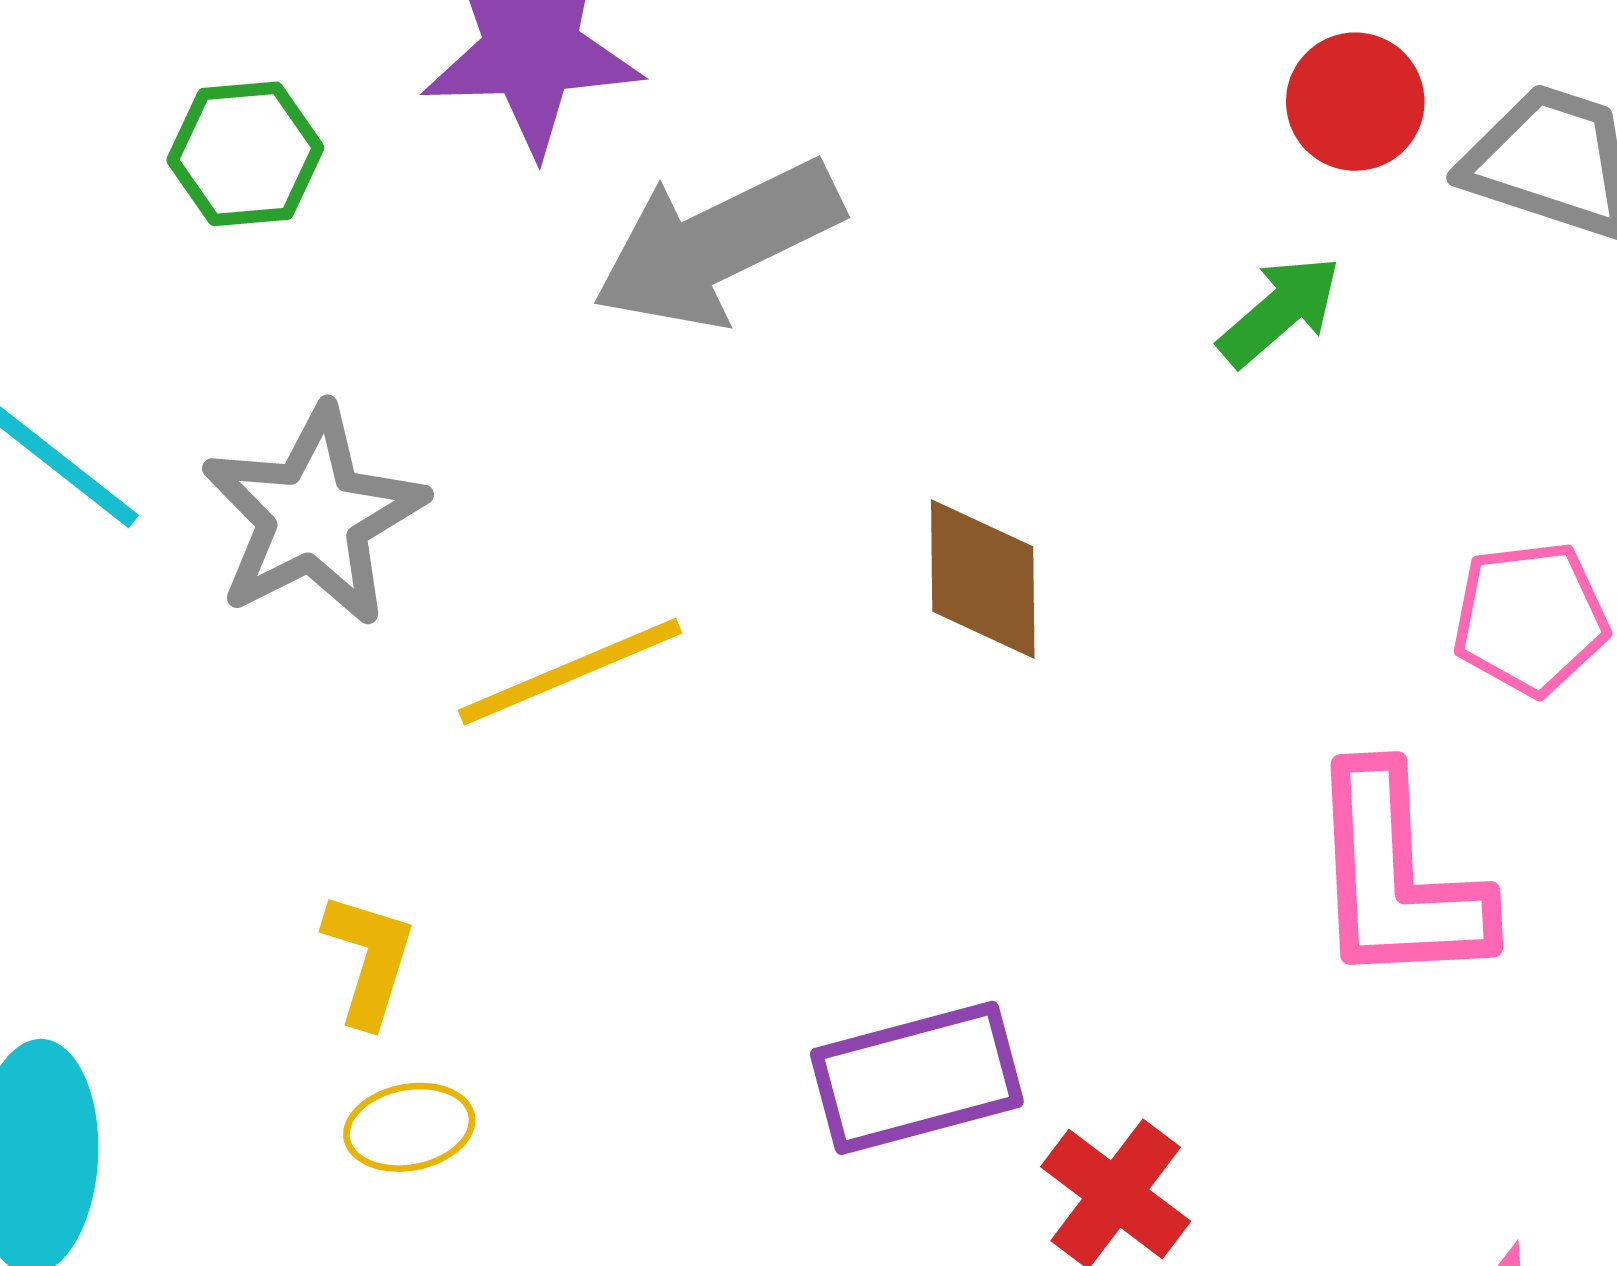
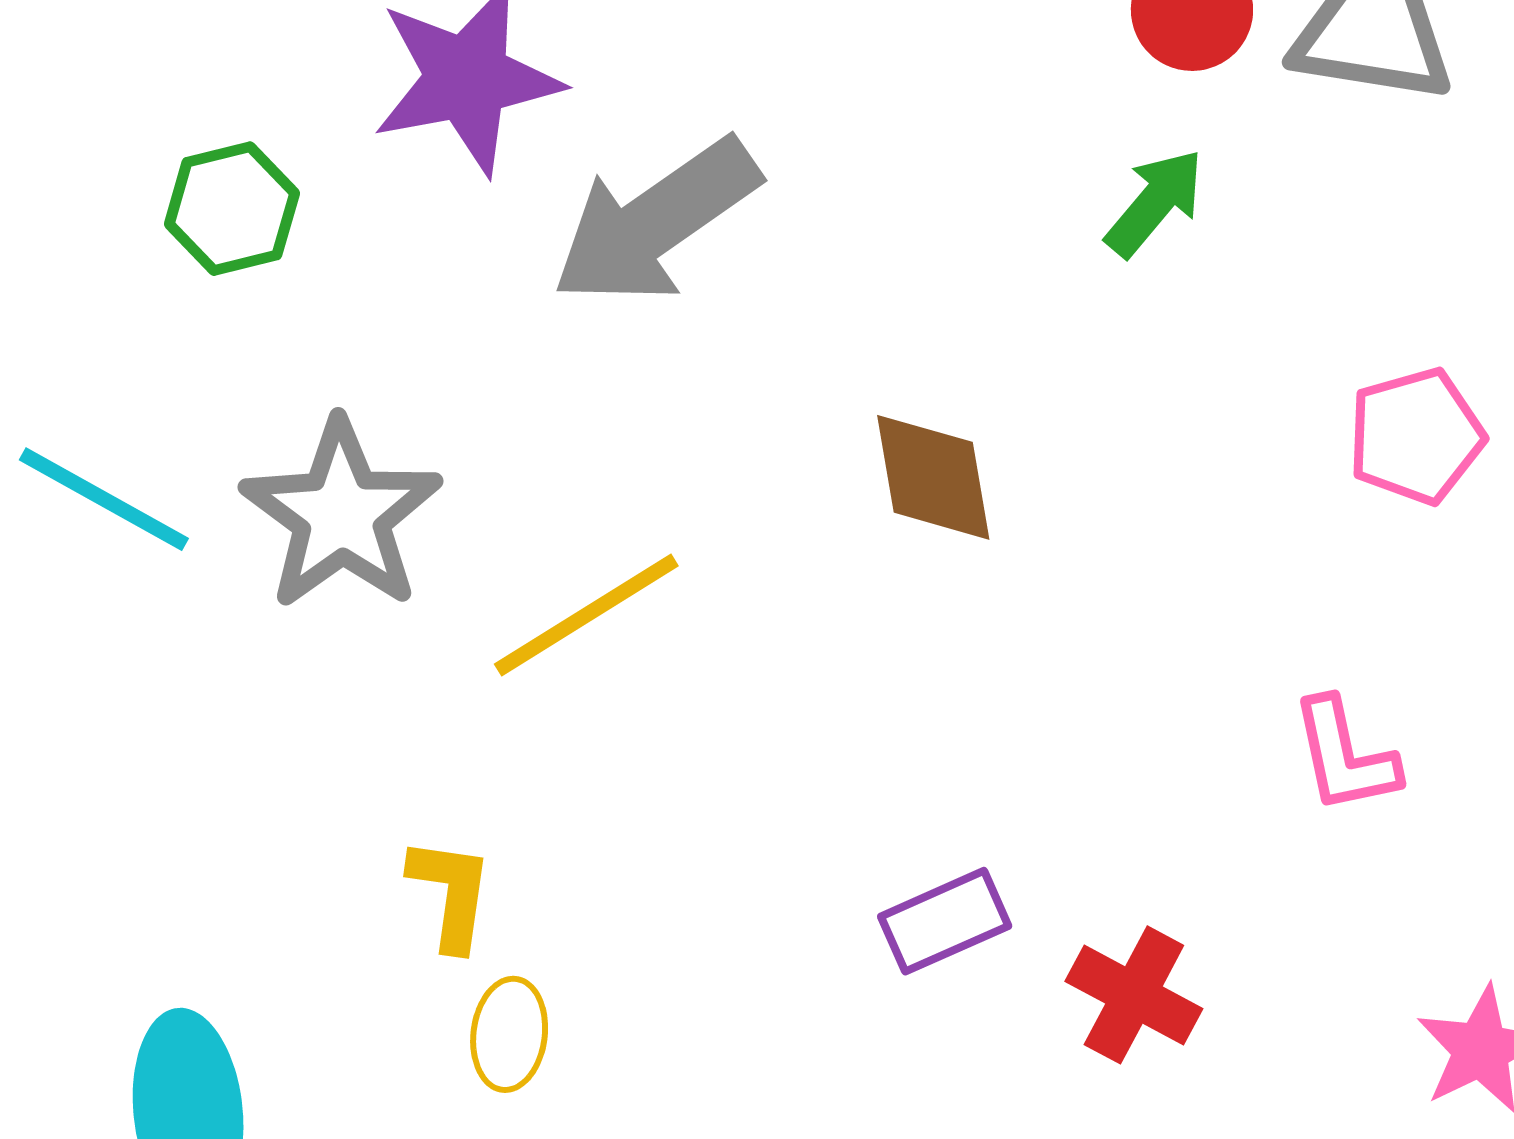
pink L-shape: (1397, 878) -> (1345, 756), moved, size x0.6
purple rectangle: (917, 1078) -> (945, 921), size x0.7
yellow ellipse: (409, 1127) -> (509, 1034), turned -63

